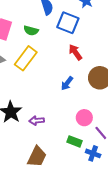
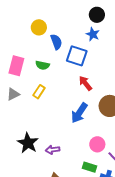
yellow rectangle: (26, 58) -> (39, 92), size x0.6
blue arrow: (67, 83) -> (79, 113), size x1.5

